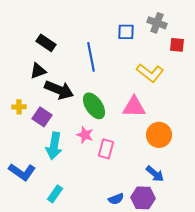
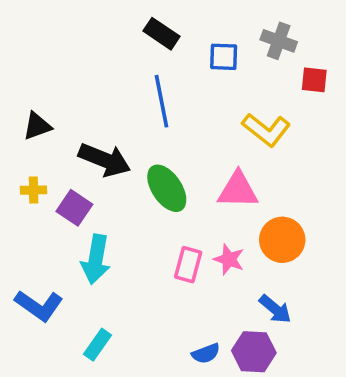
black rectangle: (46, 43) -> (161, 34), moved
black triangle: (38, 71) -> (37, 126), moved
pink star: (85, 135) -> (229, 259), moved

